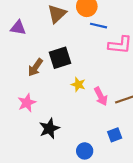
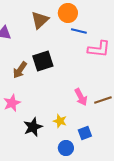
yellow star: (78, 85) -> (60, 121), moved
blue square: (115, 135) -> (85, 133), moved

